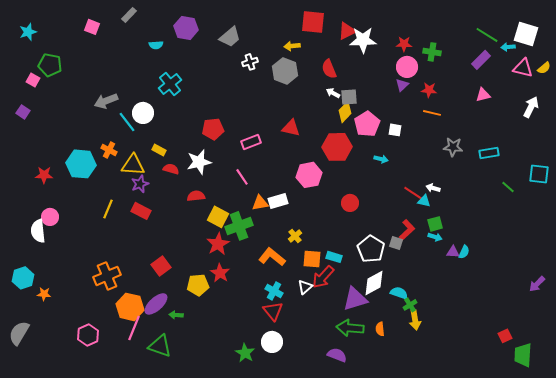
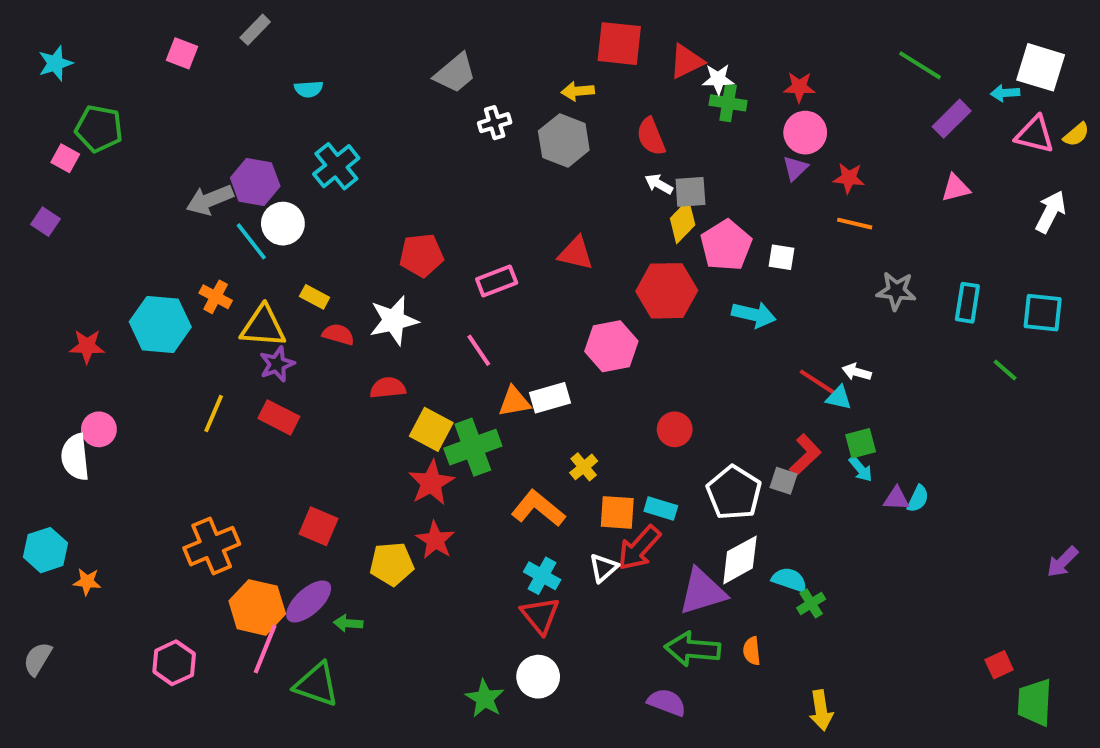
purple hexagon: (186, 28) -> (255, 182), moved
green line: (487, 35) -> (920, 65), moved
white star: (363, 40) -> (718, 79), size x0.6
green cross: (432, 52) -> (728, 103), moved
cyan rectangle: (489, 153) -> (967, 303), turned -72
cyan arrow: (381, 159) -> (754, 315), size x1.5
cyan square: (539, 174) -> (1043, 313), moved
red circle: (350, 203) -> (675, 429), moved
cyan arrow: (435, 237) -> (861, 469), turned 32
red square: (161, 266) -> (319, 526), turned -30
yellow arrow: (415, 320) -> (821, 710), moved
gray semicircle: (19, 333) -> (38, 659), size x0.7

